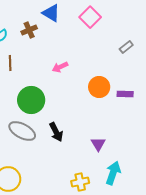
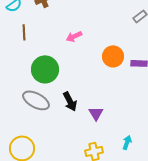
purple triangle: (98, 144) -> (96, 113), moved
cyan arrow: (113, 173) -> (127, 142), size x0.6

